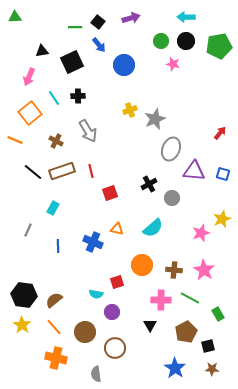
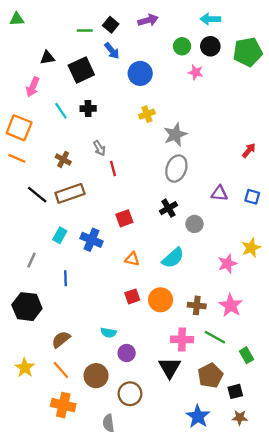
yellow cross: (130, 110) -> (147, 114), moved
orange square: (30, 113) -> (19, 128), moved, turned -30
gray arrow: (88, 131) -> (99, 148), size x0.6
gray ellipse: (171, 149) -> (176, 168), moved
red line: (91, 171) -> (113, 168), moved
purple triangle: (194, 171) -> (219, 193), size x0.7
blue cross: (93, 242) -> (91, 240), moved
red square: (117, 282) -> (132, 296), moved
black hexagon: (24, 295) -> (27, 307), moved
black triangle: (150, 325) -> (170, 368), size x1.5

